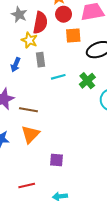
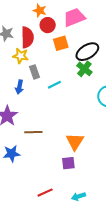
blue arrow: (16, 65) -> (19, 87), moved
green cross: (87, 81) -> (84, 69), moved
brown line: (28, 110) -> (33, 132), moved
orange triangle: (30, 134) -> (75, 142), moved

